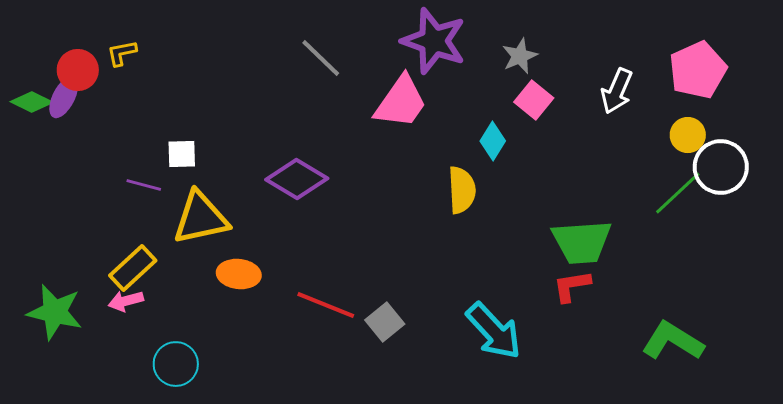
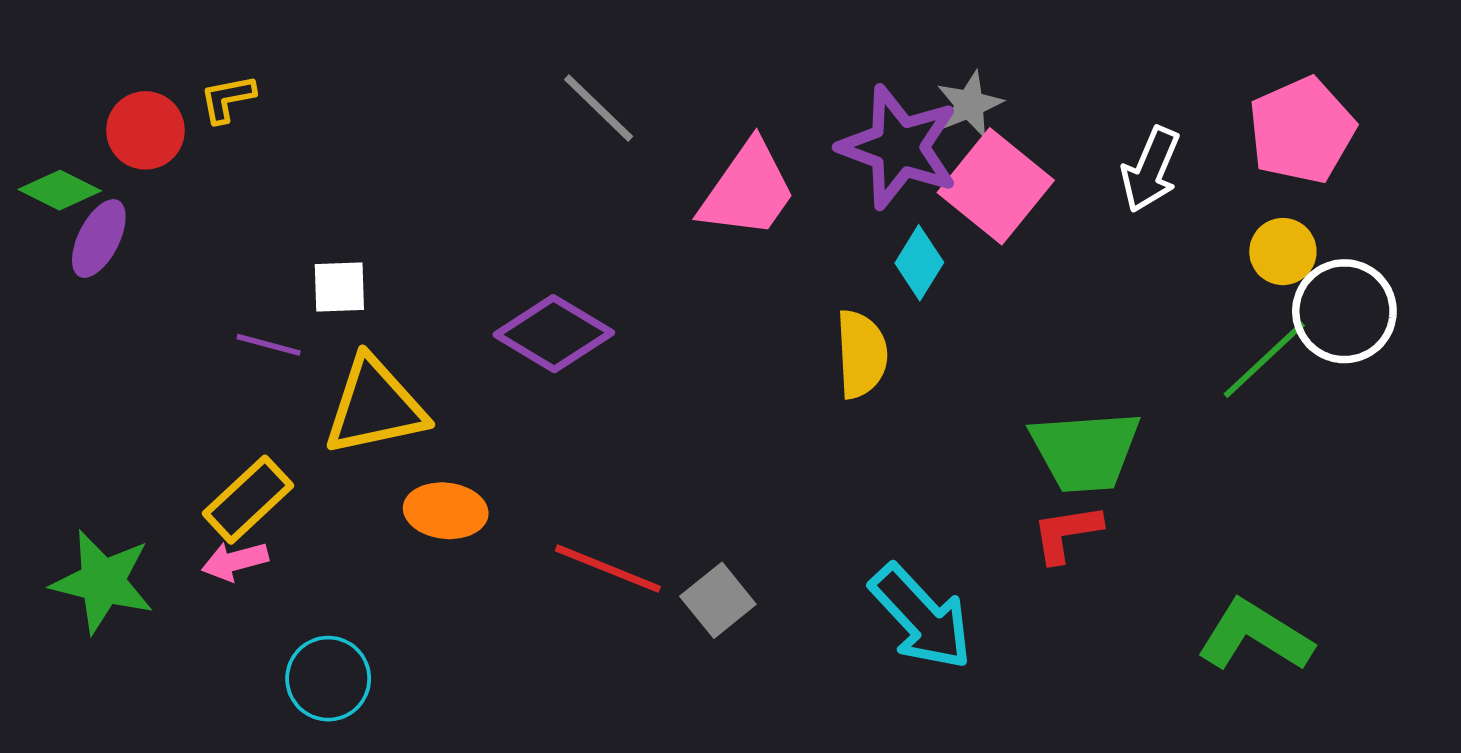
purple star: (434, 41) -> (899, 147), moved
purple ellipse: (64, 97) -> (99, 239), moved
pink square: (534, 100) -> (996, 186), size x1.5

